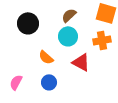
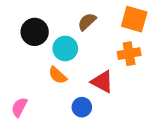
cyan circle: (68, 36) -> (65, 48), moved
blue circle: (49, 82) -> (82, 107), moved

